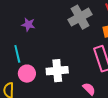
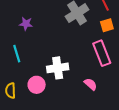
pink circle: (27, 74) -> (37, 85), moved

